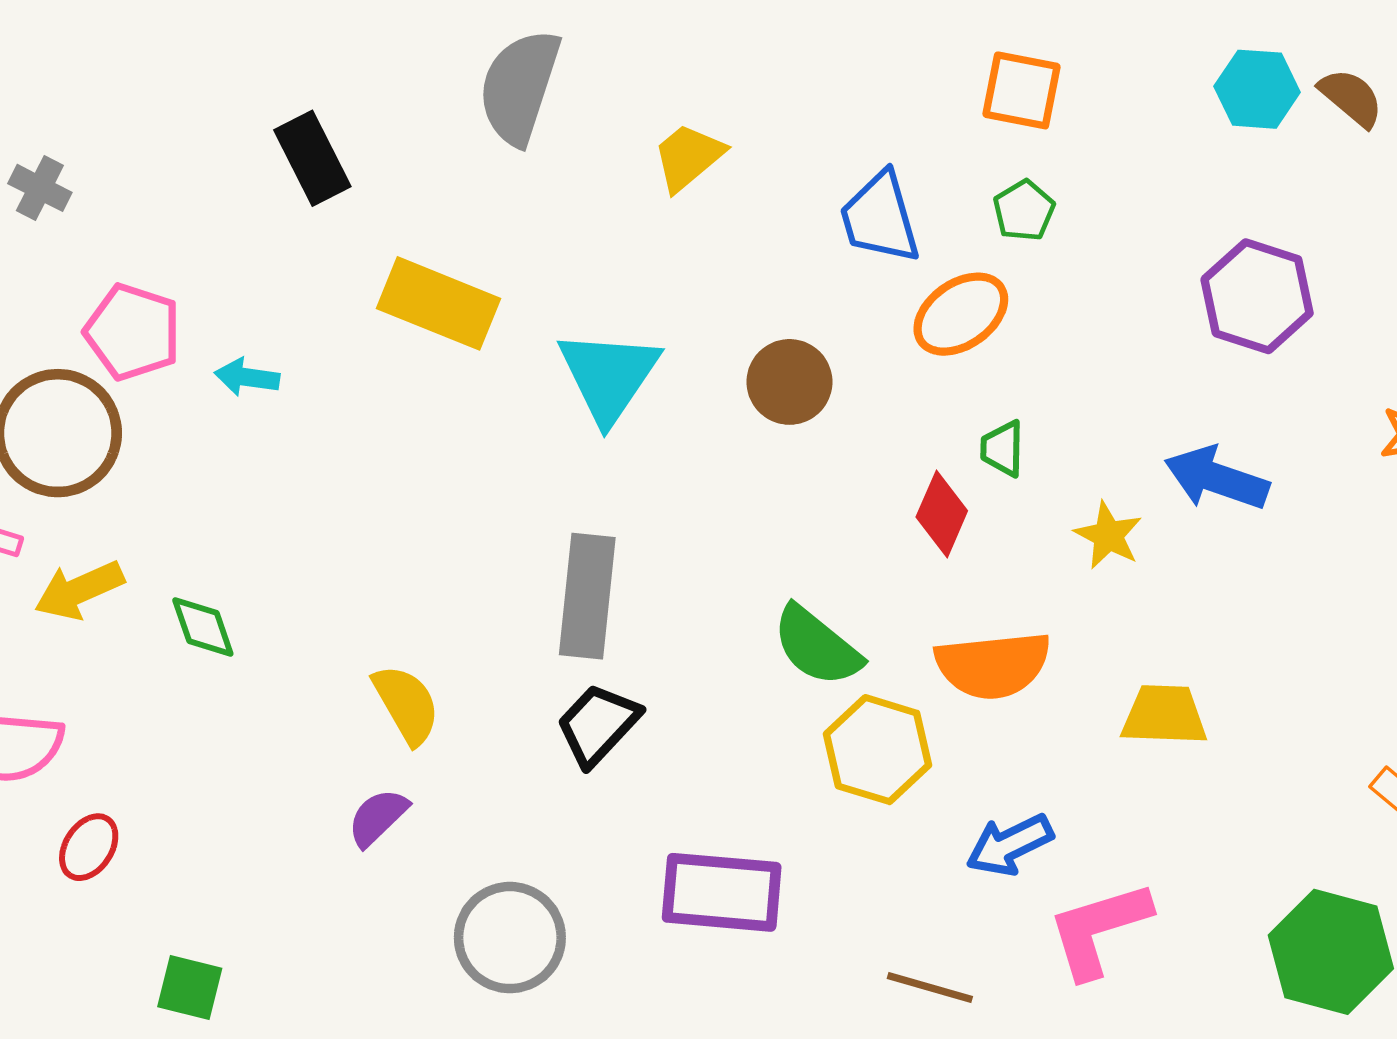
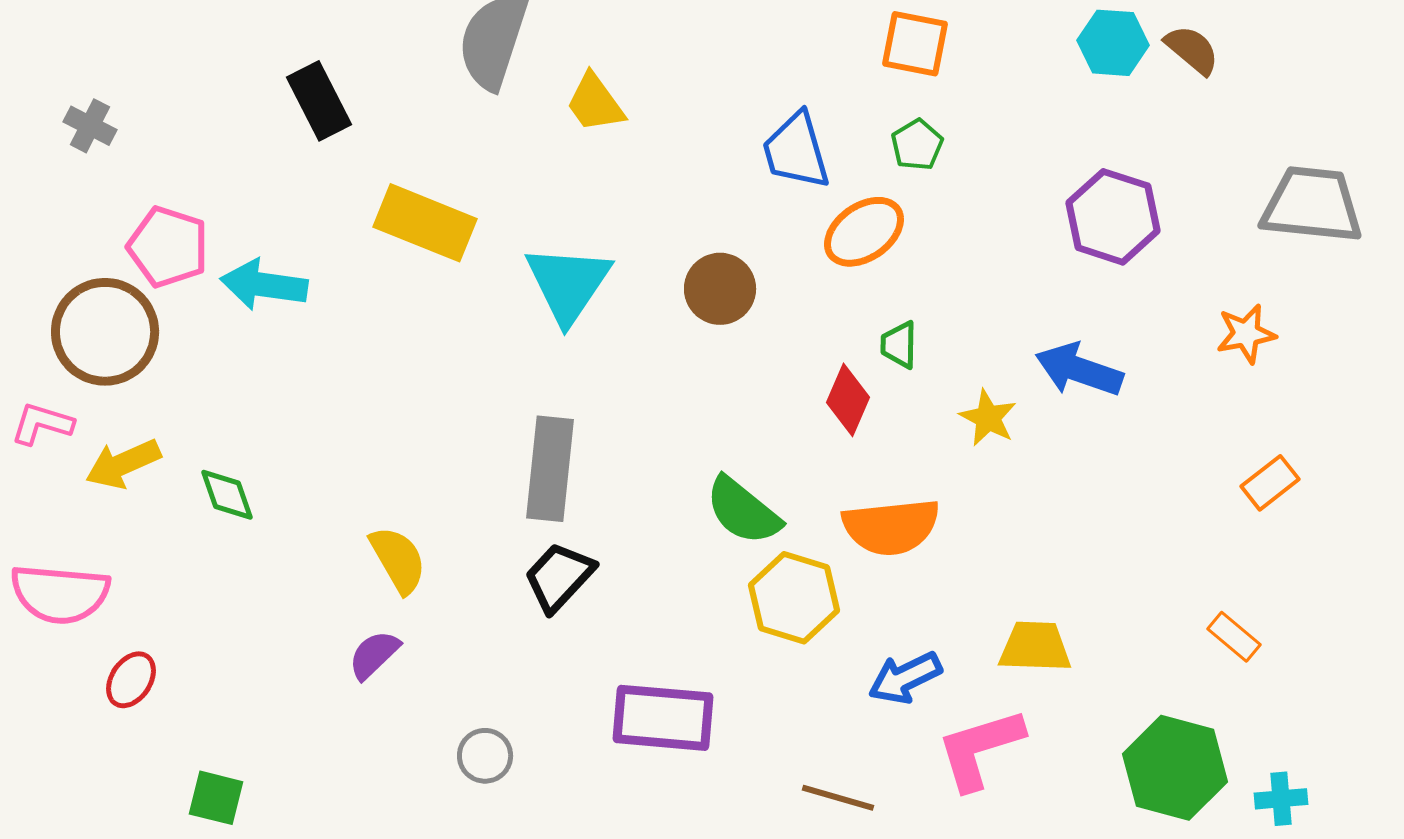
yellow trapezoid: (688, 157) -> (595, 103), moved, turned -86
cyan arrow: (247, 377) -> (264, 285), size x1.6
yellow trapezoid: (1164, 715) -> (1035, 647), moved
gray circle: (510, 938) -> (485, 756), size x0.6

